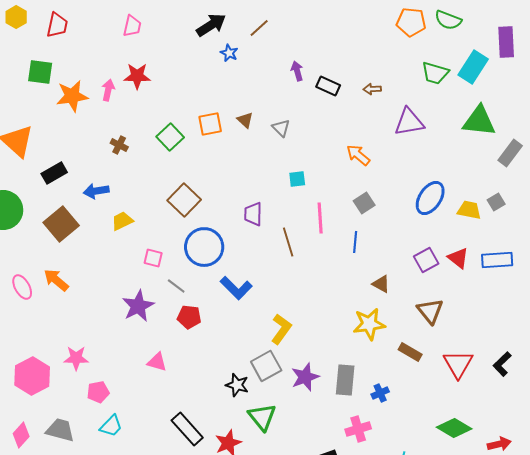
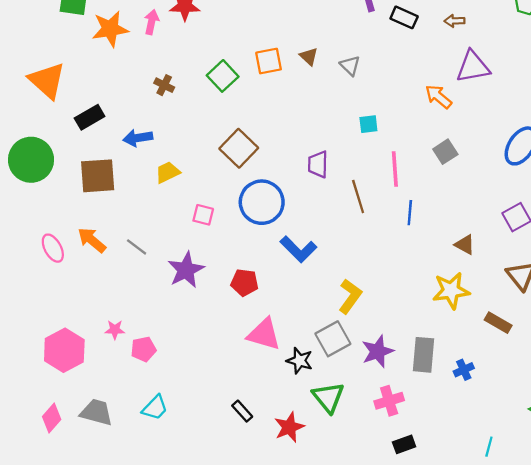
purple triangle: (409, 122) -> (473, 67), moved
brown square: (61, 224) -> (98, 176), turned 36
blue line: (355, 242) -> (410, 213), moved
gray line: (176, 286) -> (137, 247), moved
pink star: (76, 358) -> (115, 330), size x0.7
pink triangle: (157, 362) -> (264, 334), moved, size x1.5
pink pentagon: (98, 392) -> (143, 349), moved
black rectangle: (187, 429) -> (242, 411), size x0.6
pink cross: (358, 429) -> (389, 401), moved

